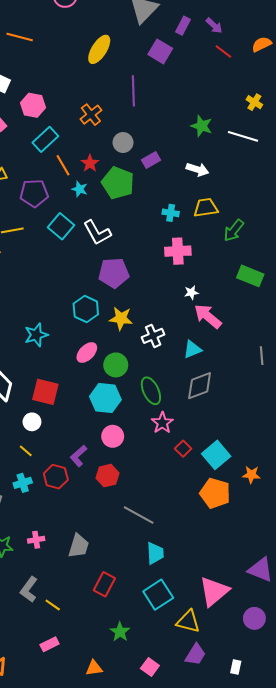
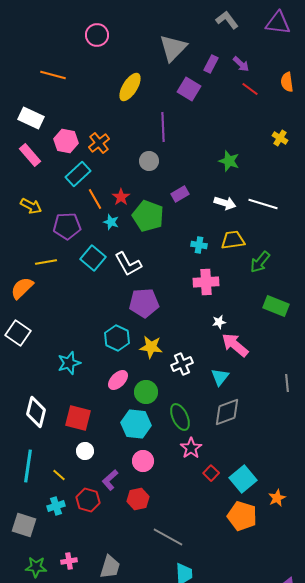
orange semicircle: (262, 44) -> (287, 82), turned -72
orange cross: (91, 115) -> (99, 143), moved
white line: (243, 136) -> (263, 204), moved
gray circle: (123, 143) -> (149, 161), moved
cyan triangle: (192, 349) -> (220, 377), turned -30
white circle: (32, 422) -> (85, 451), moved
orange star: (251, 475) -> (277, 498), turned -30

